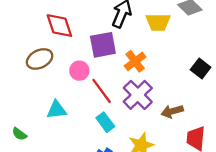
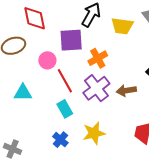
brown arrow: (172, 111) -> (126, 91), moved

